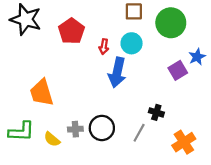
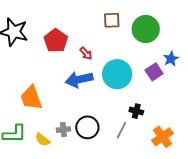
cyan circle: (132, 43) -> (117, 74), moved, size x1.5
red arrow: (104, 47) -> (86, 53), turned -48
blue arrow: (117, 72) -> (79, 79), moved, turned 68

